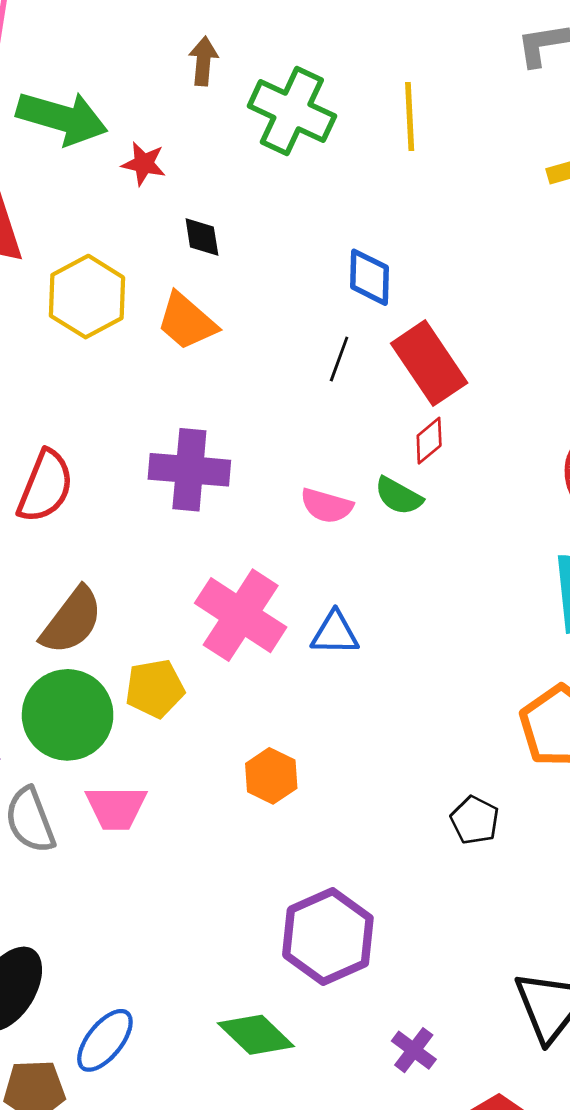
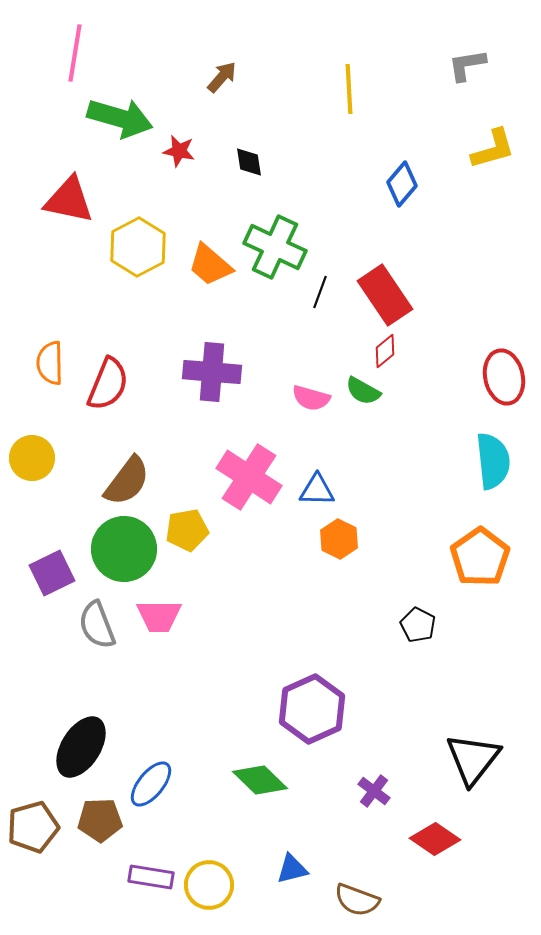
brown arrow: (203, 61) -> (222, 77), turned 36
green cross: (292, 111) -> (275, 247), moved
yellow line: (410, 117) -> (349, 89), moved
black diamond: (202, 237) -> (249, 162), moved
blue diamond: (369, 277) -> (402, 184), moved, turned 39
orange hexagon: (271, 776) -> (339, 539), moved

